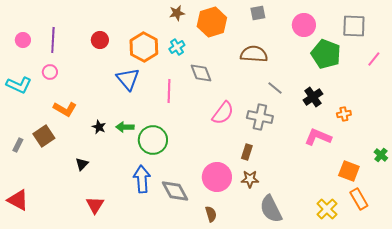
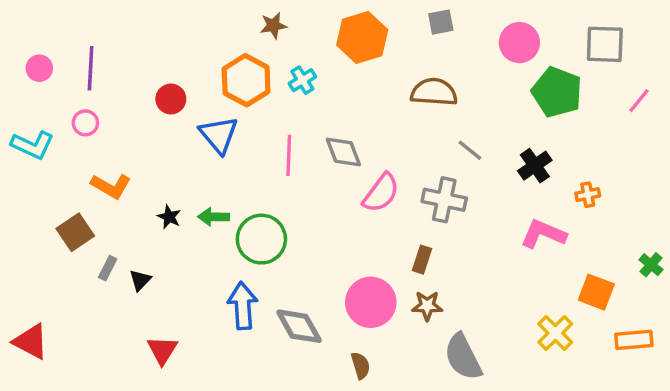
brown star: (177, 13) -> (273, 25), moved
red circle: (100, 40) -> (171, 99), moved
gray diamond: (201, 73) -> (343, 152), moved
gray rectangle: (18, 145) -> (108, 268), moved
orange rectangle: (359, 199) -> (634, 340), moved, turned -65
yellow cross: (327, 209) -> (555, 333), moved

